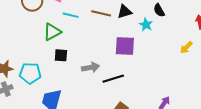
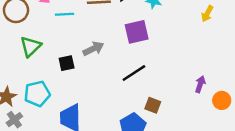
green triangle: (52, 32) -> (31, 47), moved
gray arrow: (91, 67) -> (93, 49), moved

